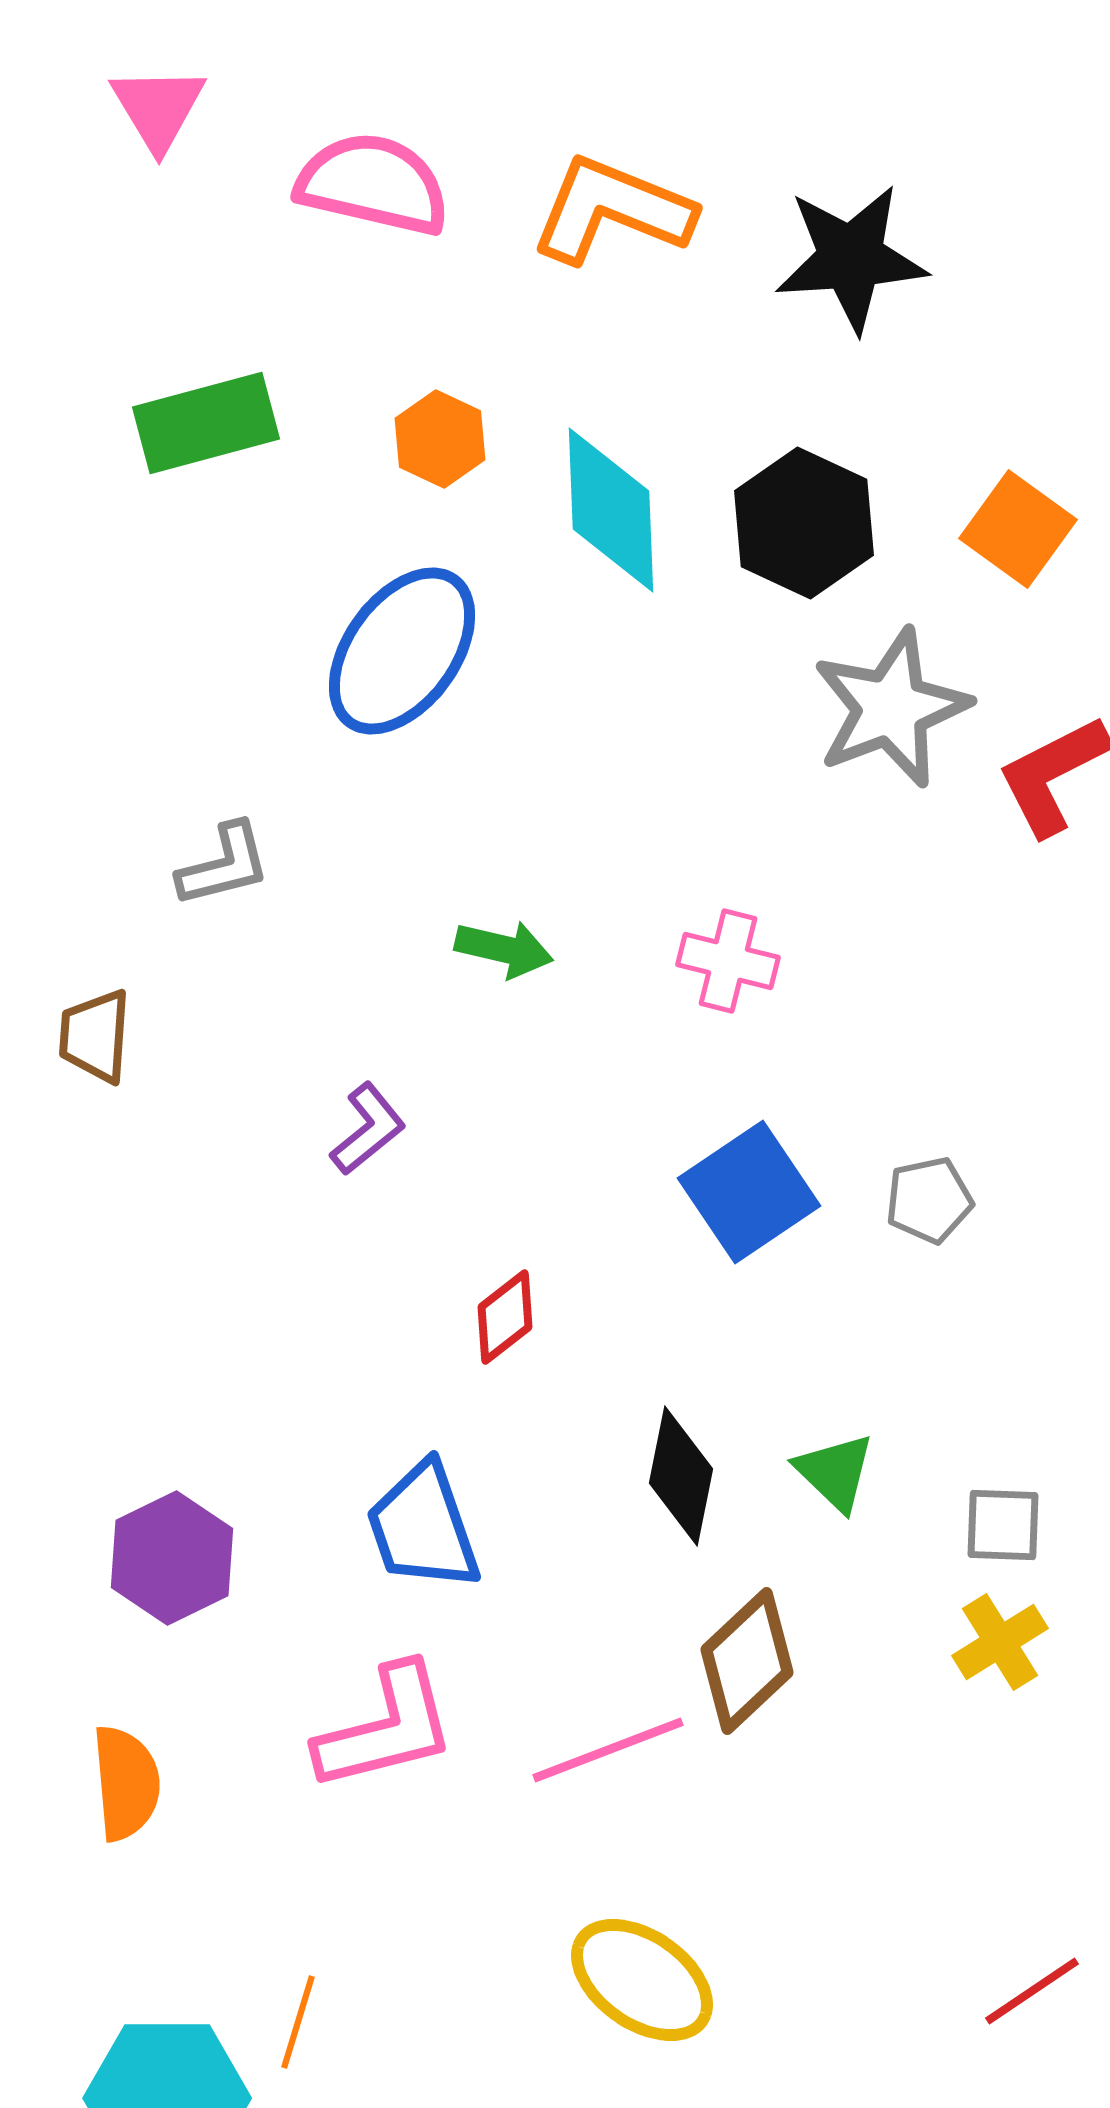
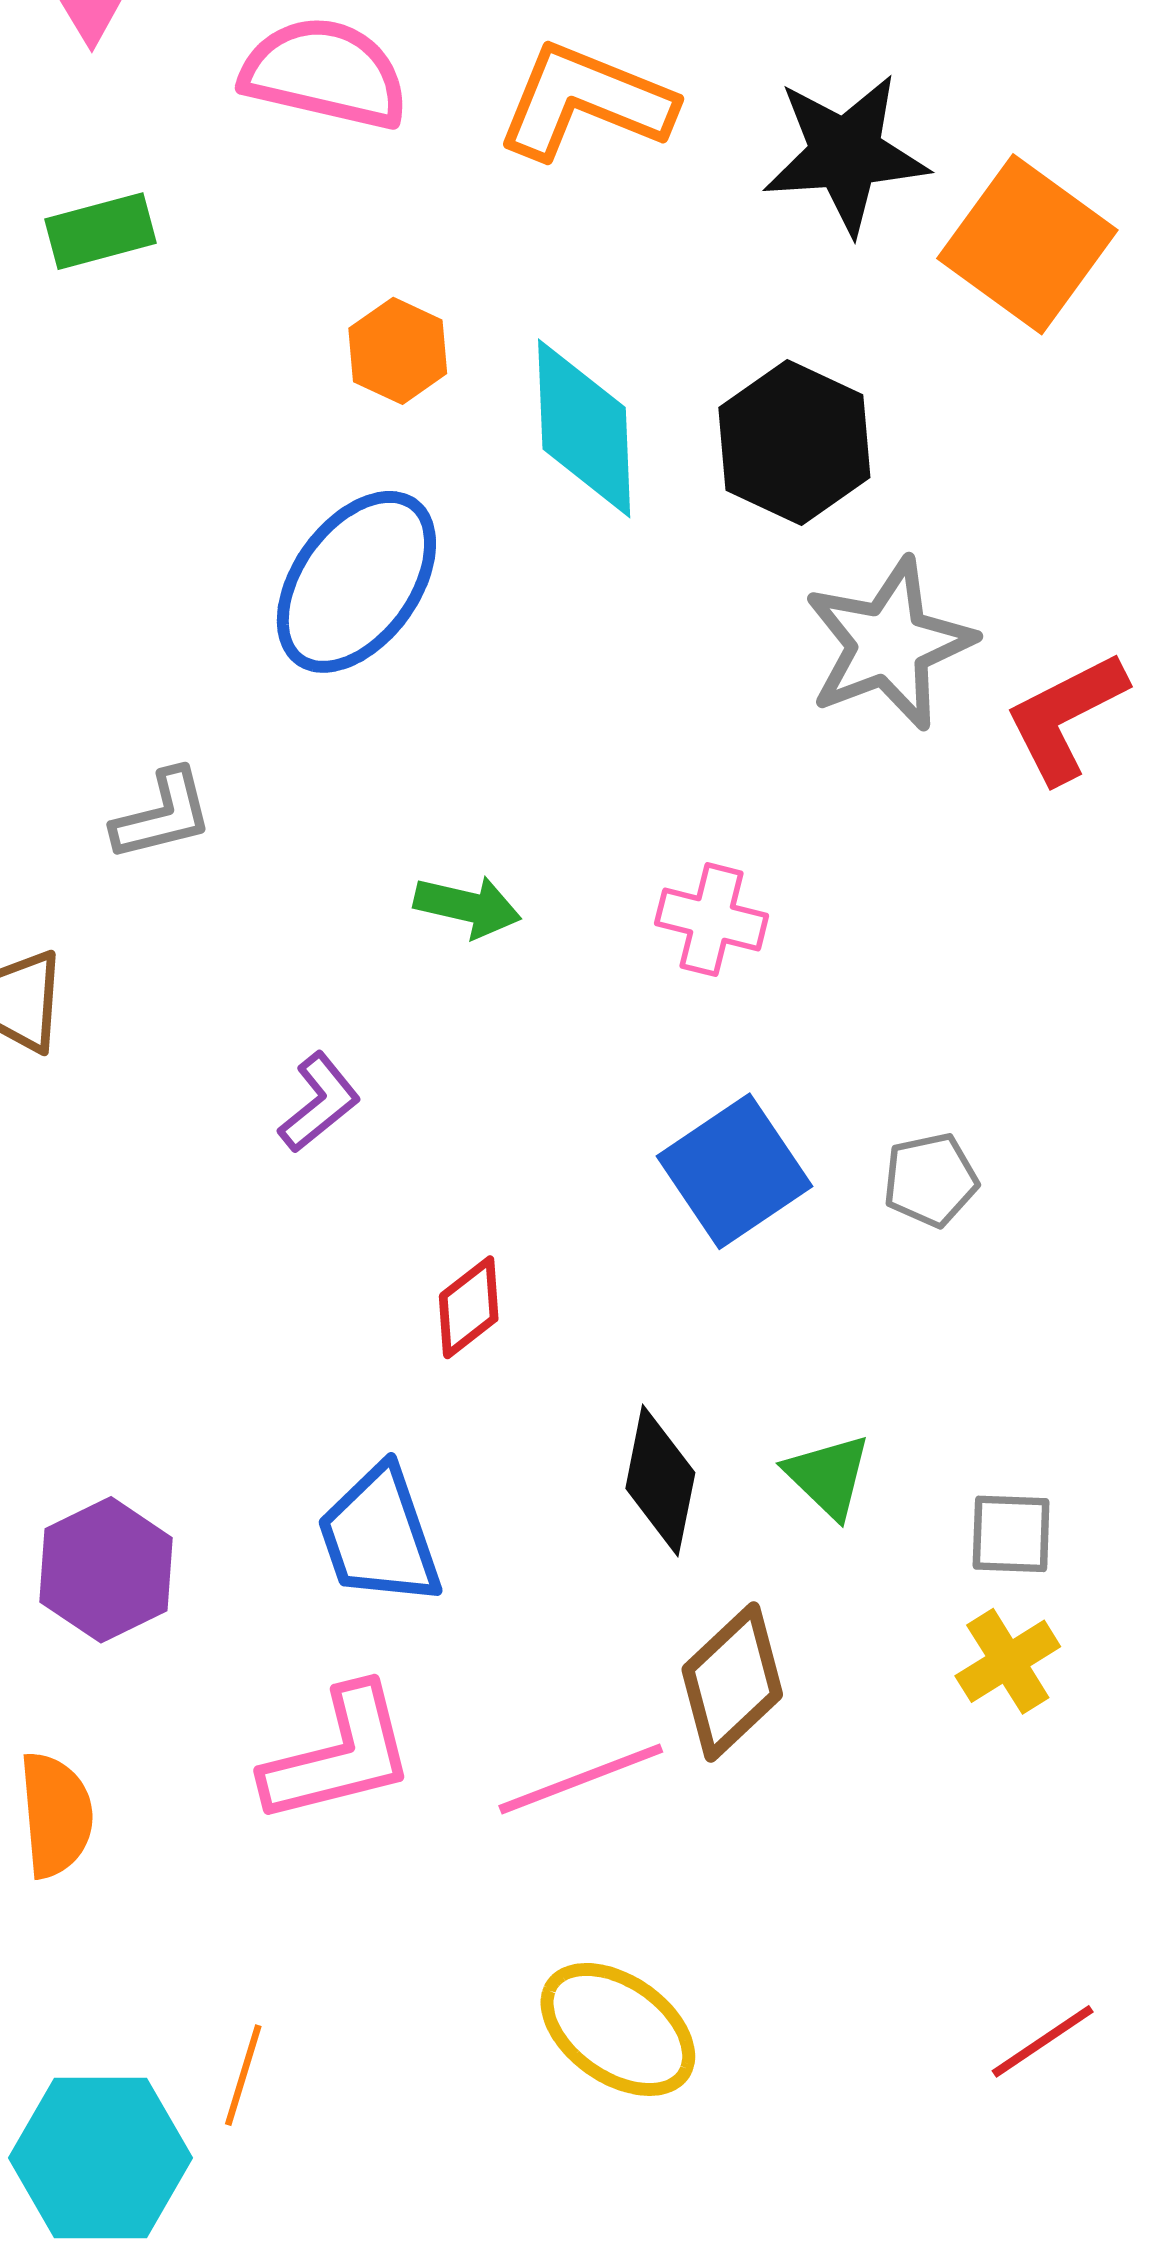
green rectangle: (206, 423) -> (101, 231), moved, size x0.7
orange square: (1018, 529) -> (1027, 244), moved, size x1.4

